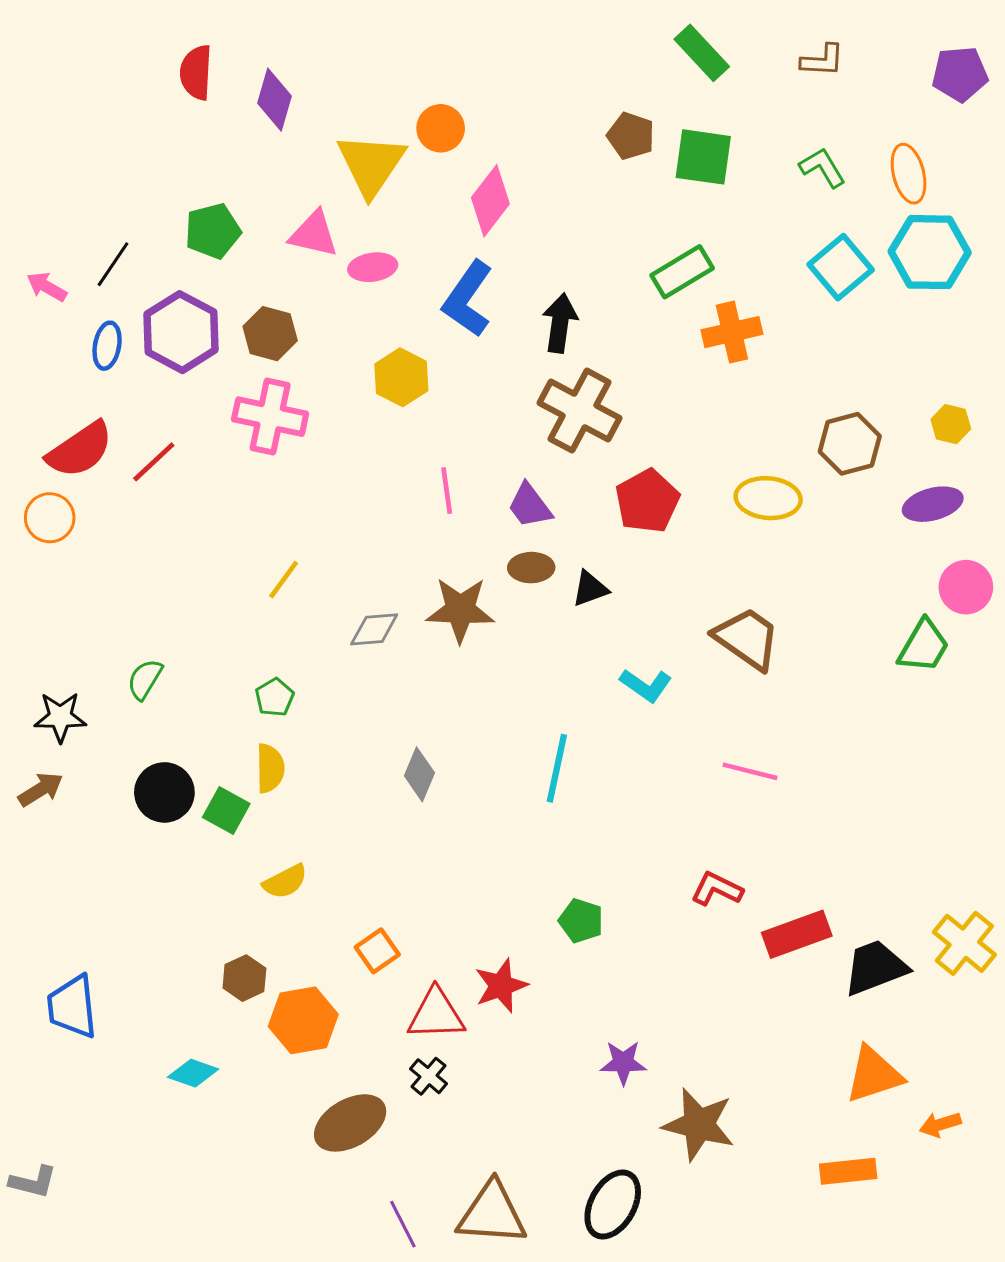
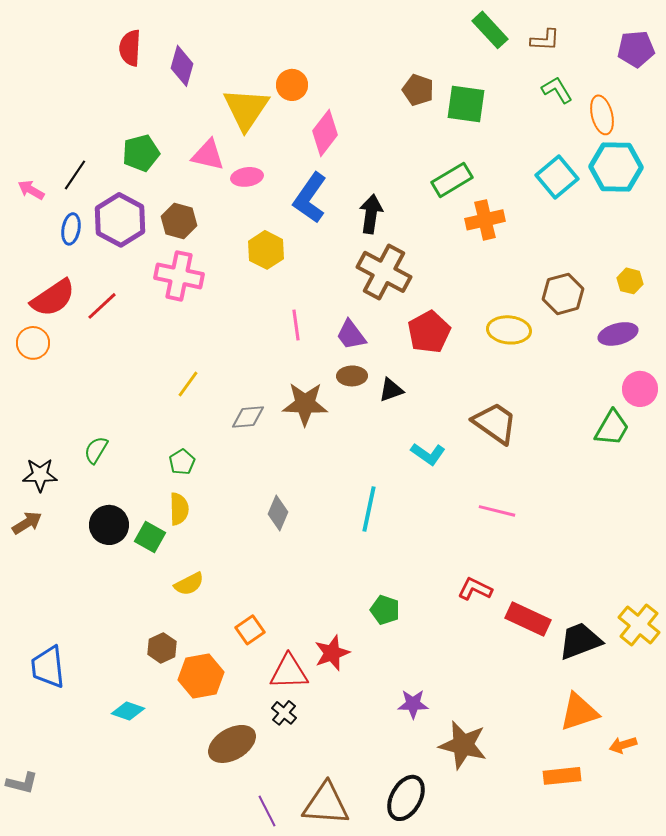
green rectangle: (702, 53) -> (490, 30), moved
green L-shape: (822, 168) -> (557, 90), moved
red rectangle: (797, 934) -> (528, 619), turned 45

